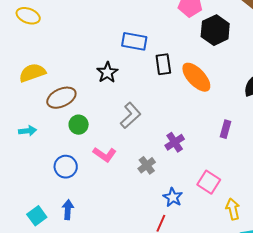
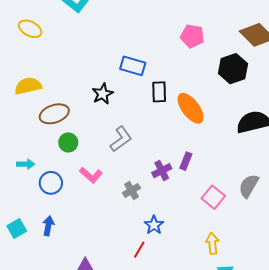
black hexagon: (215, 30) -> (233, 69), moved
purple rectangle: (226, 129) -> (186, 161), moved
cyan arrow: (28, 131) -> (26, 164), moved
pink square: (209, 182) -> (213, 197), moved

